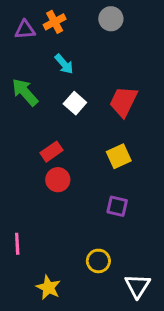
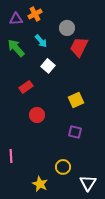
gray circle: (111, 19) -> (67, 28), moved
green arrow: (25, 92) -> (16, 48), moved
red trapezoid: (123, 102) -> (79, 47), moved
red rectangle: (52, 152) -> (26, 87), moved
yellow star: (48, 288) -> (40, 184), moved

